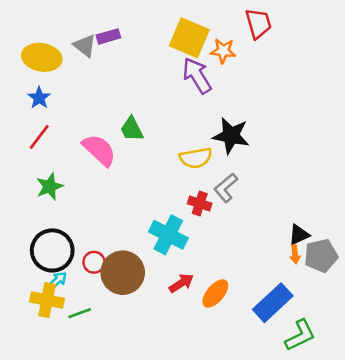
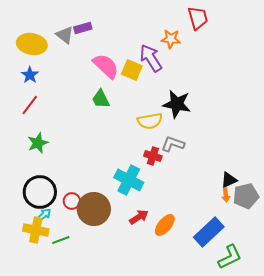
yellow square: (189, 38) -> (132, 70), moved, size x0.7
pink semicircle: (99, 150) -> (106, 66), moved
gray L-shape: (226, 188) -> (173, 144), turned 60

